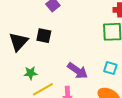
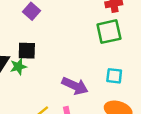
green star: (30, 73) -> (18, 67), moved

